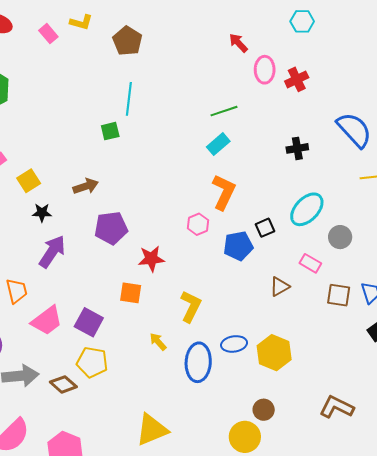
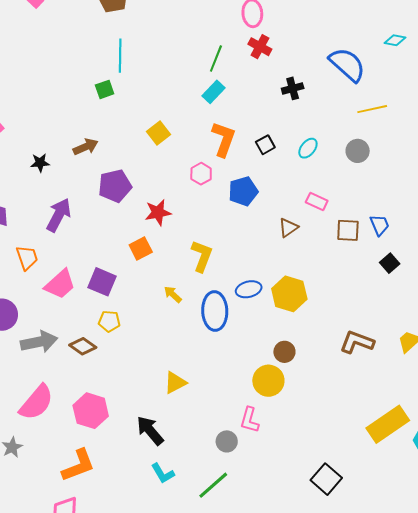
red cross: (297, 79) -> (260, 47), moved, turned -30
green line: (224, 111) -> (216, 58), turned -44
yellow square: (29, 181) -> (159, 133), moved
cyan ellipse: (307, 209) -> (308, 148), size x0.6
black star: (42, 213) -> (40, 163), moved
black square: (265, 228) -> (265, 145), moved
gray circle: (340, 237) -> (358, 151), moved
orange square: (131, 293) -> (141, 249), turned -30
yellow pentagon: (92, 362) -> (109, 321), size x0.7
yellow triangle: (152, 430) -> (175, 383), size x0.7

